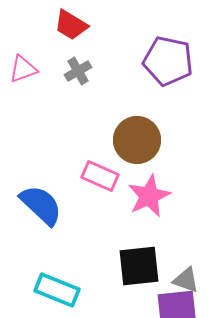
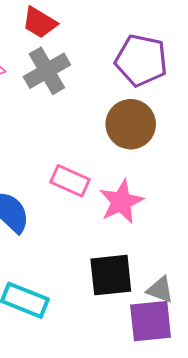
gray cross: (78, 71) -> (47, 71), size x1.6
brown circle: (137, 140) -> (131, 124), moved

